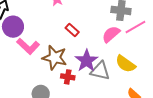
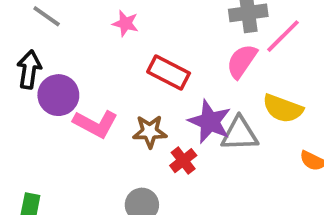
red rectangle: (72, 30) -> (169, 72), size x1.5
brown star: (55, 58) -> (150, 132), size x0.7
red cross: (68, 77) -> (183, 161), turned -32

